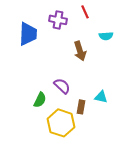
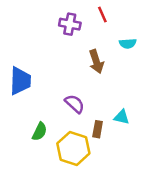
blue trapezoid: (28, 34) -> (20, 81), moved
green semicircle: (40, 100) -> (40, 132), moved

